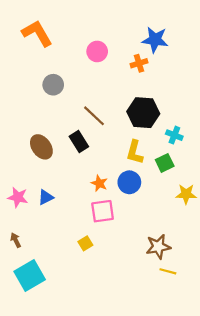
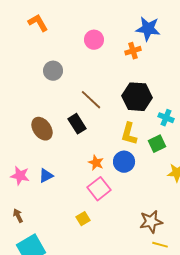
orange L-shape: (37, 33) -> (38, 23), size x0.7
pink square: (103, 211) -> (99, 189), turned -30

